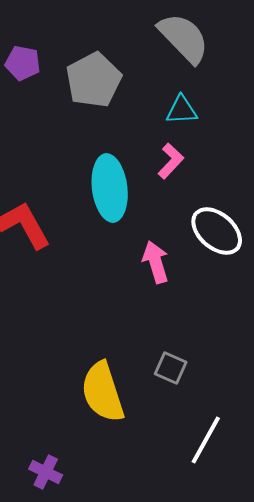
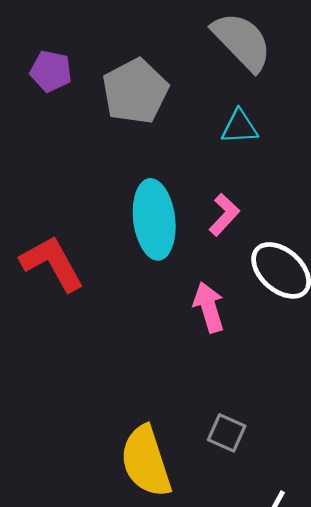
pink L-shape: (171, 161) -> (224, 215), moved

